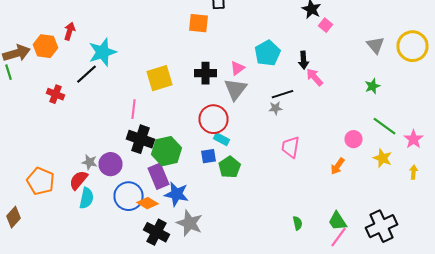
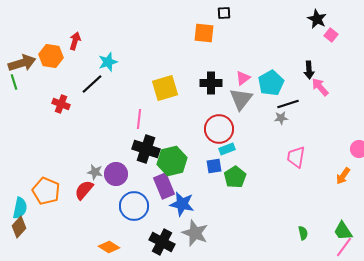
cyan star: (102, 52) -> (108, 62), size x0.7
cyan pentagon: (268, 53) -> (271, 83), moved
cyan rectangle: (222, 139) -> (227, 149), turned -49
cyan semicircle: (86, 198) -> (20, 208), moved
orange diamond: (148, 203) -> (109, 247), moved

